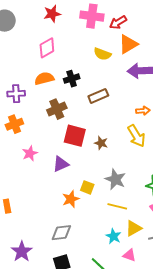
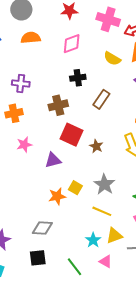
pink diamond: (47, 48) -> (72, 44), moved
orange semicircle: (44, 78) -> (31, 38), moved
brown rectangle: (98, 96) -> (101, 99), turned -42

